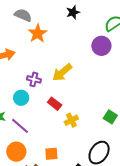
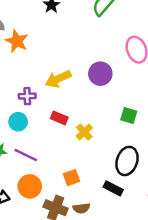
purple circle: (101, 46) -> (100, 74), moved
yellow arrow: (62, 72) -> (58, 79), turned 30

